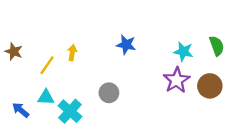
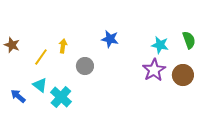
gray circle: (109, 93) -> (85, 66), moved
cyan triangle: (46, 97) -> (40, 85), turned 35

